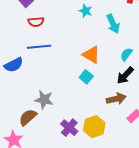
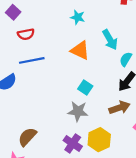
cyan arrow: (113, 24) -> (110, 40), moved
orange triangle: (91, 55) -> (80, 50), moved
gray star: (44, 100) -> (78, 111), moved

